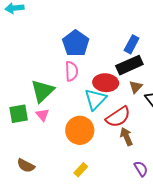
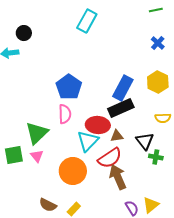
blue rectangle: (132, 44) -> (123, 88), size x1.4
brown triangle: (136, 87) -> (117, 136), moved, turned 40
brown arrow: (126, 137) -> (118, 177), size x1.4
brown semicircle: (26, 166) -> (48, 205), moved

